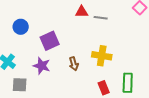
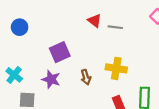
red triangle: (82, 12) -> (95, 21), turned 40
blue circle: (21, 27) -> (20, 27), moved

